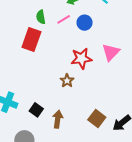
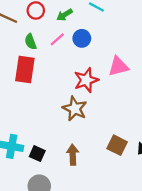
pink triangle: (111, 52) -> (118, 66), turned 42
brown star: (67, 81) -> (75, 109), size x1.5
black square: (36, 110) -> (37, 154), moved

